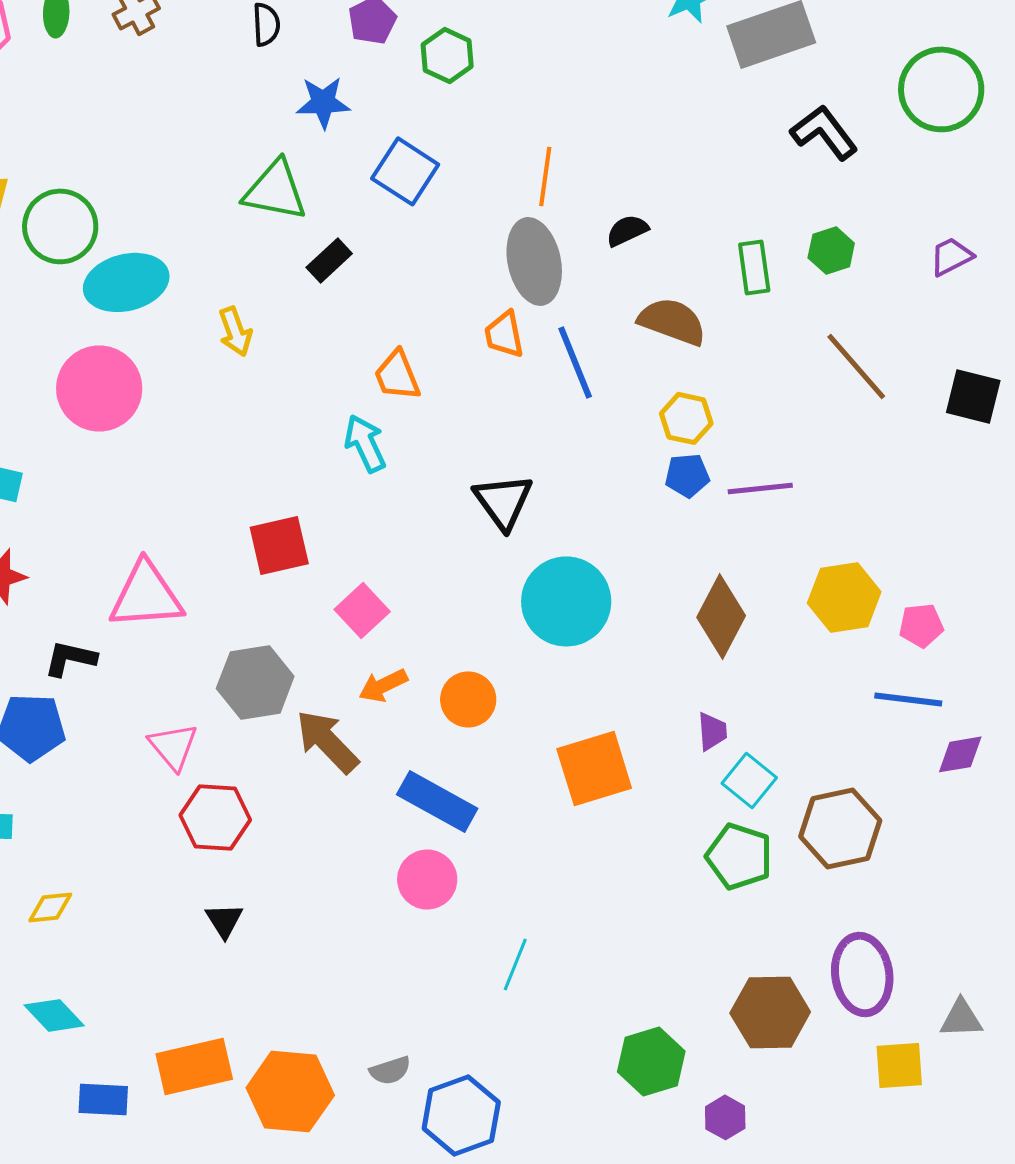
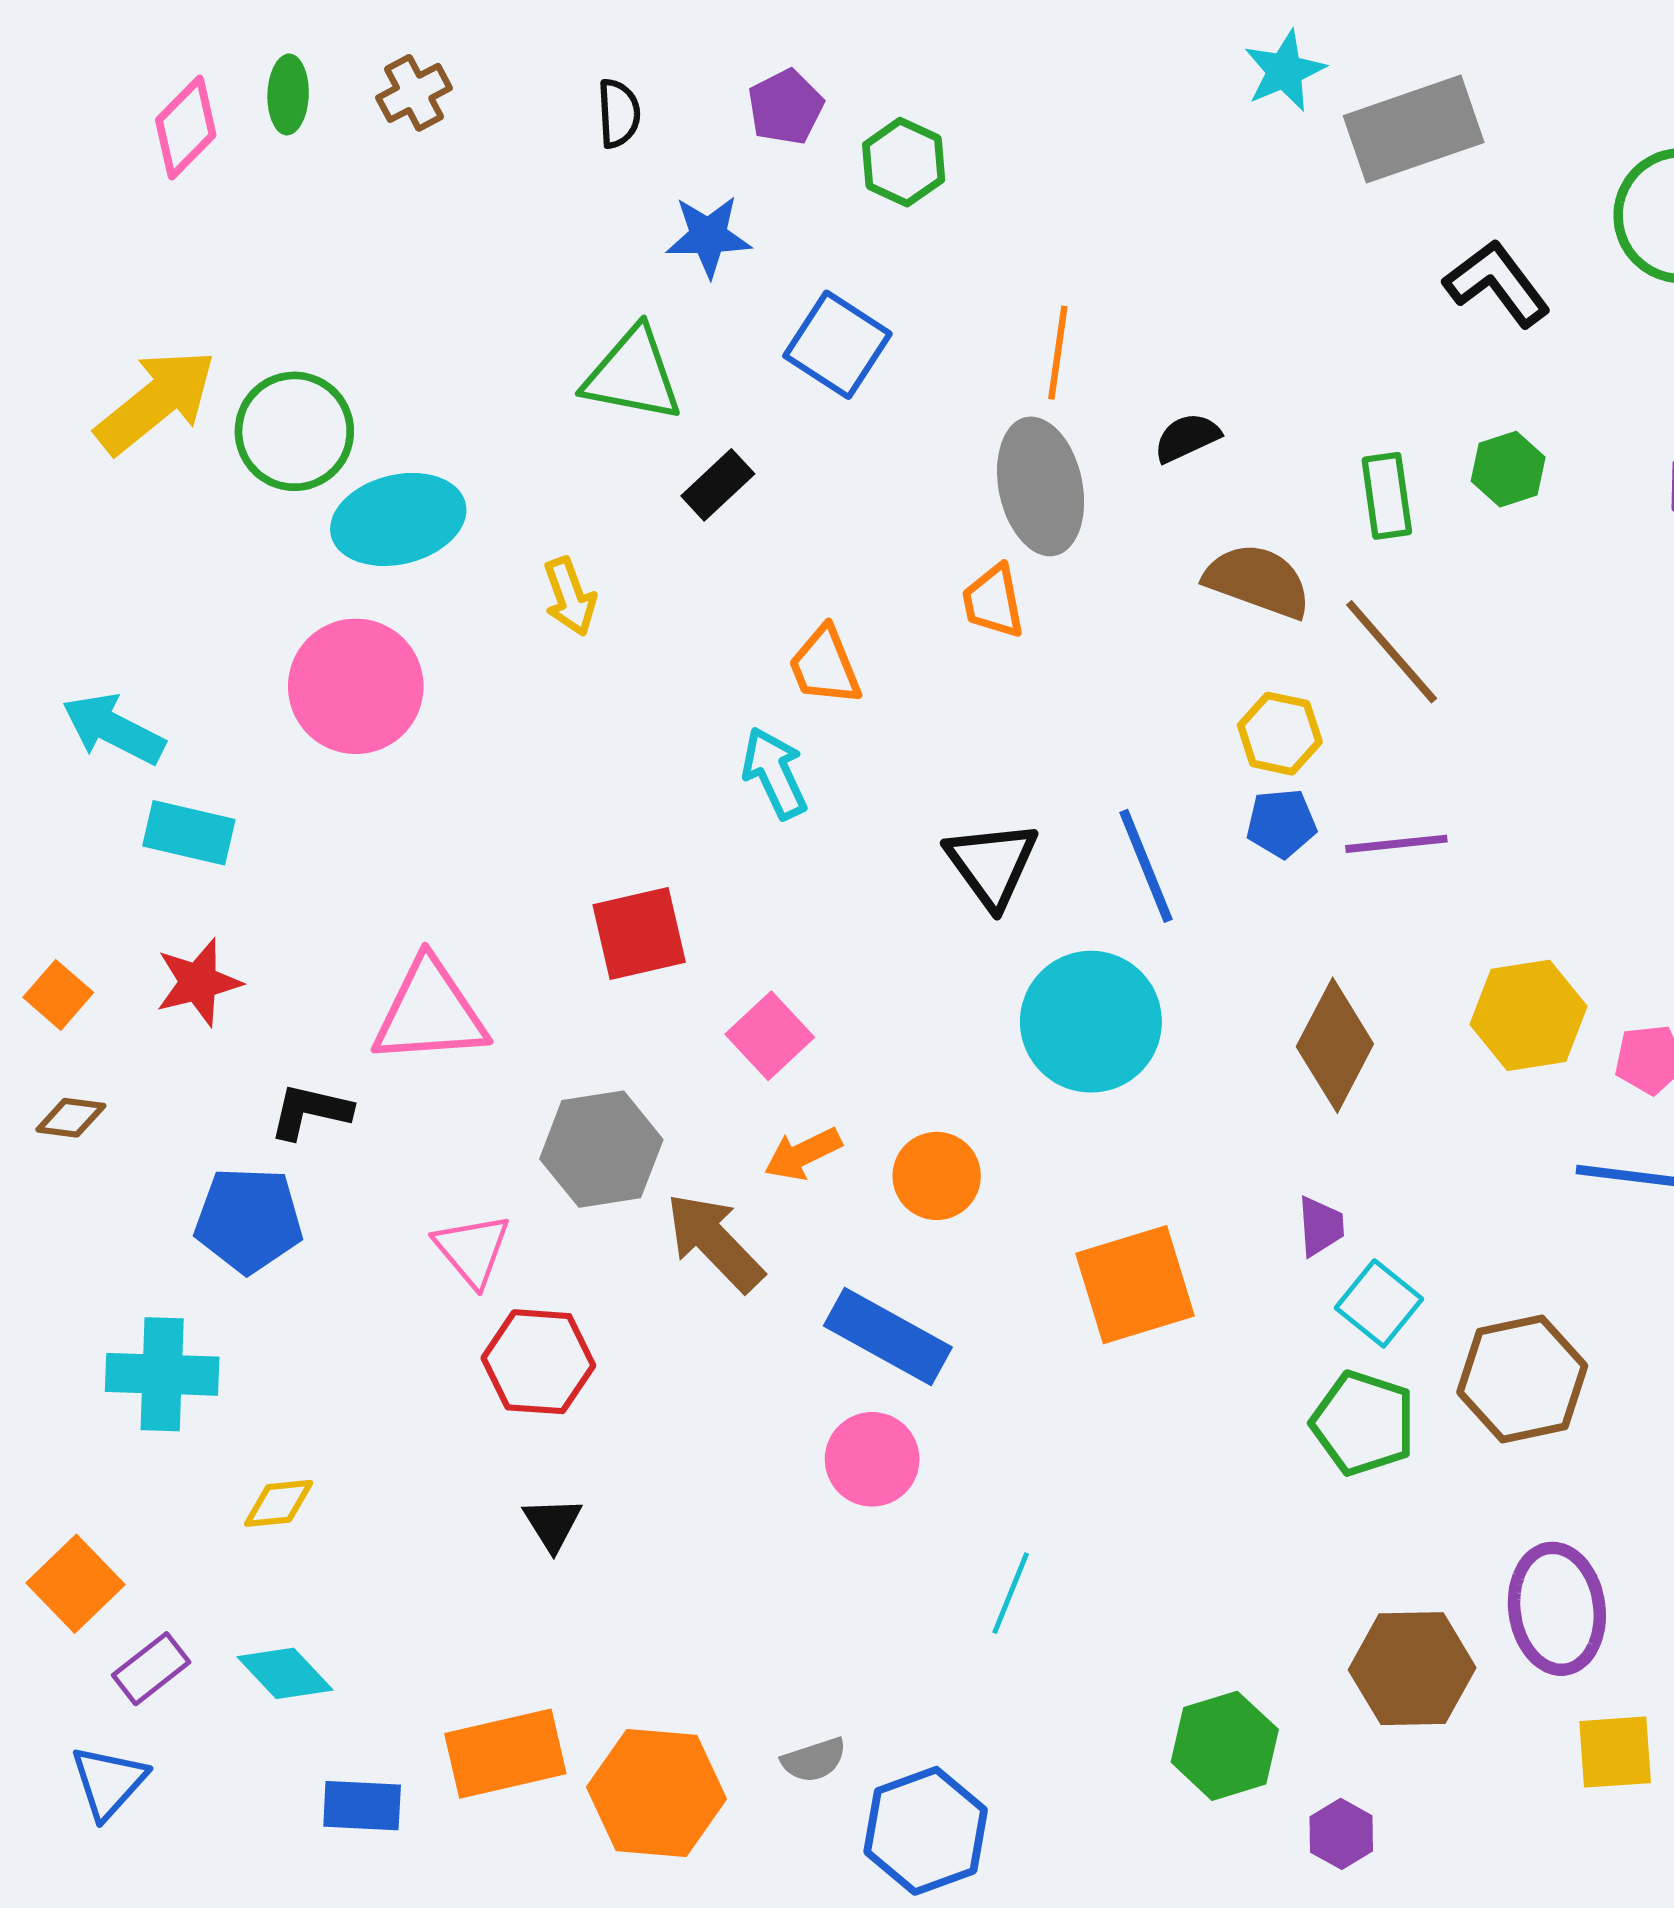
blue line: (575, 362) -> (1146, 866), moved
brown line: (856, 366) -> (1392, 652), moved

